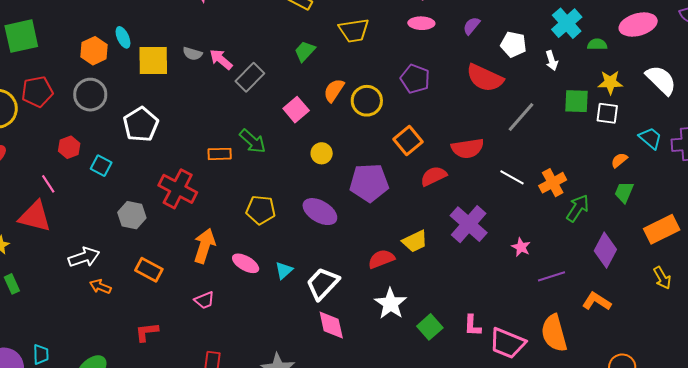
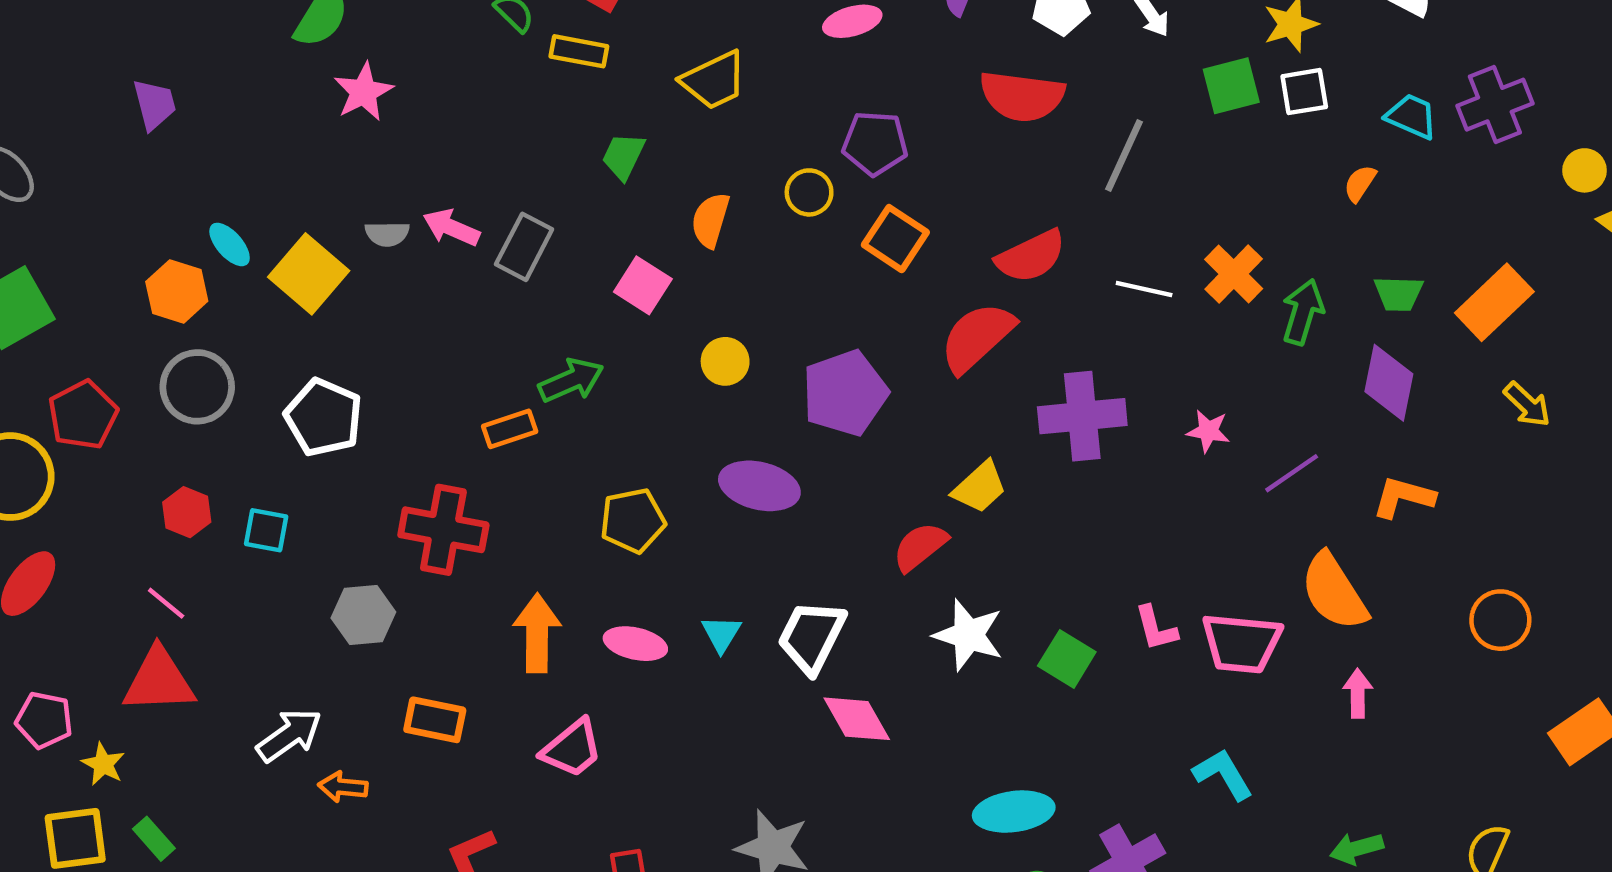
yellow square: (153, 61) -> (309, 274), turned -32
yellow circle: (367, 101) -> (809, 192), moved, size x0.7
orange square: (408, 140) -> (895, 239), moved
green arrow: (253, 141) -> (571, 380), turned -48
red semicircle: (434, 176) -> (977, 337), size x1.4
green trapezoid: (624, 192) -> (1399, 294), moved, turned -95
purple cross: (469, 224) -> (1082, 416), turned -30
pink trapezoid: (204, 300) -> (572, 748), size x1.4

